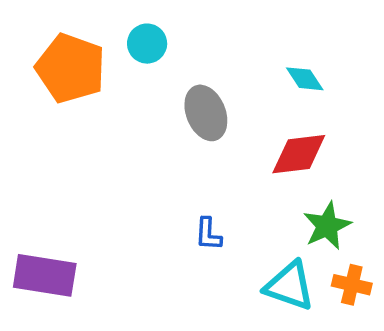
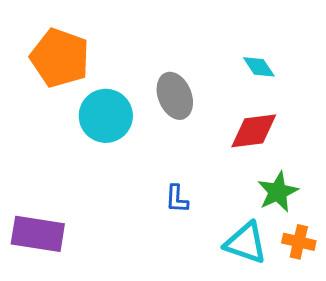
cyan circle: (147, 44) -> (106, 116), moved, size x1.6

